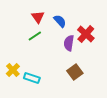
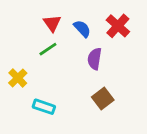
red cross: (86, 34) -> (118, 26), moved
yellow cross: (13, 70) -> (18, 78), moved

